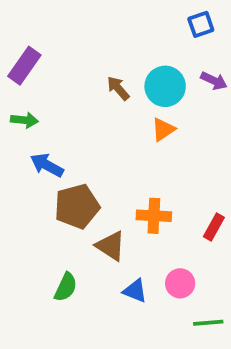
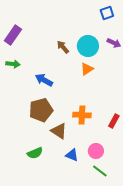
blue arrow: (47, 165) -> (44, 80), moved
green semicircle: (66, 287) -> (35, 153), turned 42
green line: (208, 323) -> (100, 171), moved, turned 42

